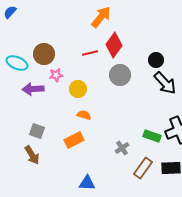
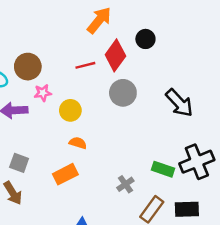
black circle: (156, 60) -> (145, 39), moved

